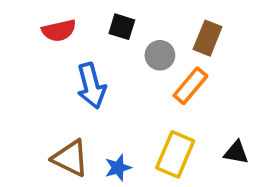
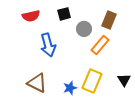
black square: (122, 27) -> (64, 14), turned -32
black triangle: (236, 152) -> (124, 80), turned 48
blue star: (118, 168) -> (70, 88), moved

